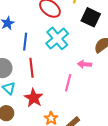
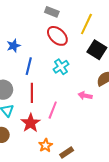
cyan cross: (57, 38) -> (61, 67), size x0.7
pink line: (68, 83) -> (53, 110), moved

